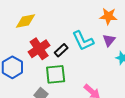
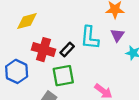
cyan L-shape: (83, 41) -> (90, 38), turned 35
red cross: (39, 49) -> (44, 50), turned -35

